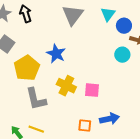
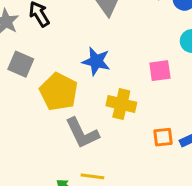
pink square: (92, 90) -> (160, 71), moved
orange square: (85, 126) -> (163, 137), moved

